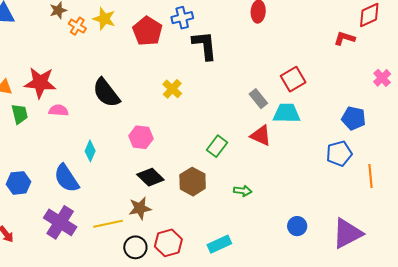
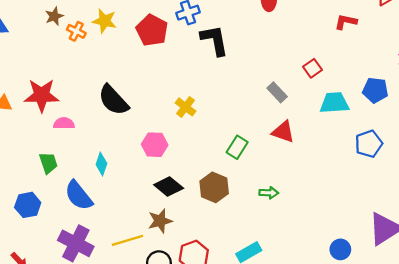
red L-shape: (345, 38) -> (346, 22), moved
red square: (293, 79) -> (313, 68), size x0.7
yellow cross: (172, 89) -> (186, 107), moved
cyan trapezoid: (287, 113) -> (334, 103), moved
green trapezoid: (20, 114) -> (48, 163), moved
blue pentagon: (354, 118) -> (375, 90), moved
blue circle: (297, 226) -> (340, 249), moved

